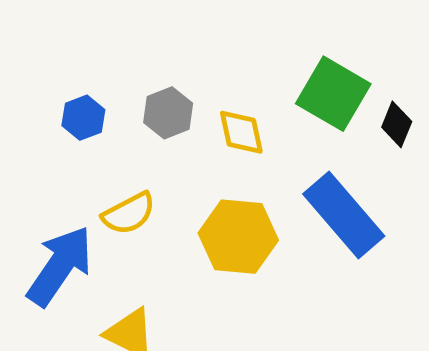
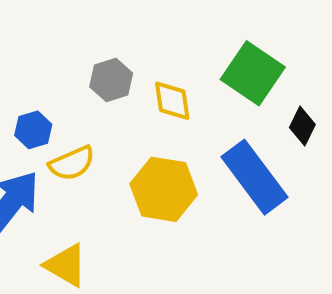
blue hexagon: (83, 118) -> (33, 130), moved
black diamond: (397, 124) -> (302, 126), moved

